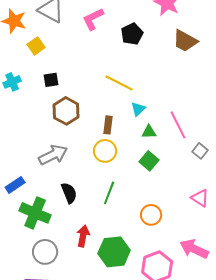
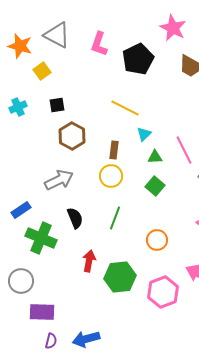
pink L-shape: (93, 19) -> (99, 44), turned -45
black pentagon: (132, 34) -> (138, 59), size x1.4
gray circle: (45, 252) -> (21, 281), moved

